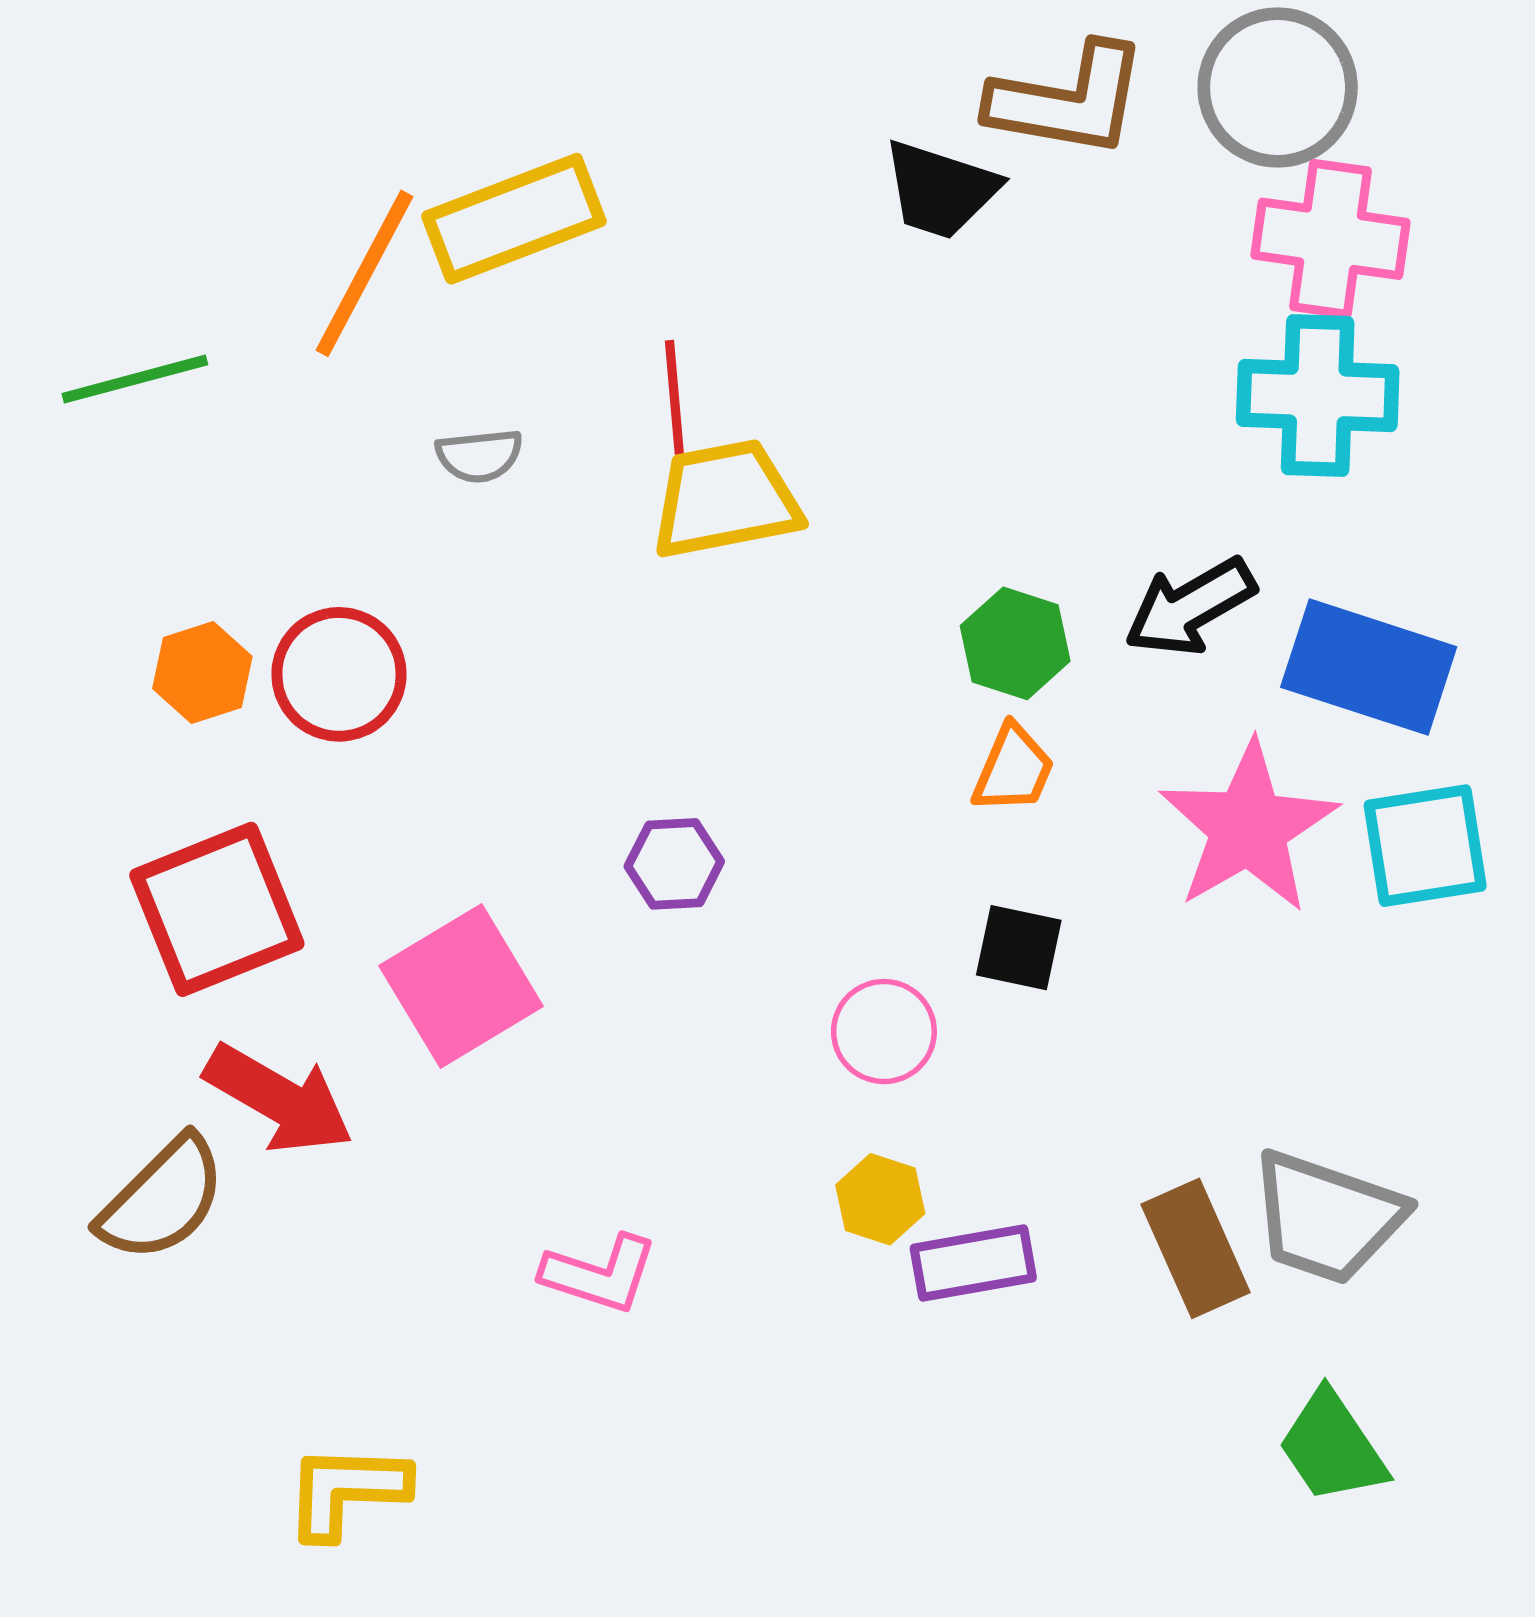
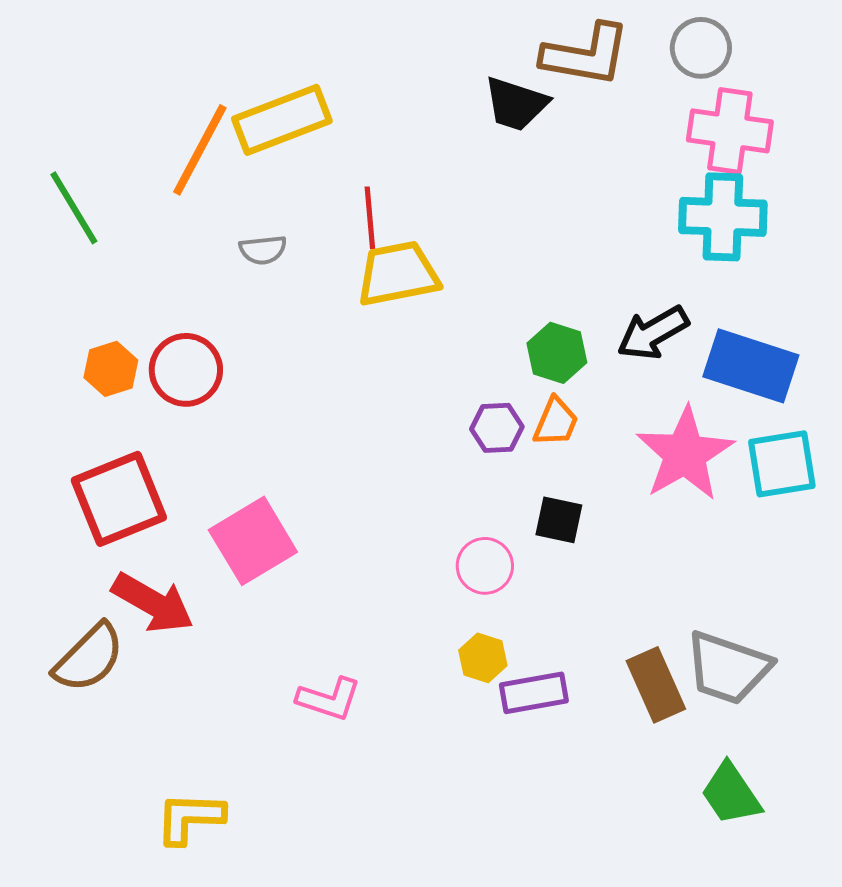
gray circle: (1278, 87) -> (701, 48), size x0.7
green line: (135, 379) -> (74, 208), turned 74
purple hexagon: (674, 864) -> (497, 428), moved

